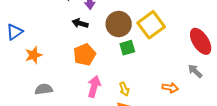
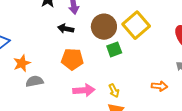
orange pentagon: (85, 55) -> (72, 59), turned 30
pink arrow: (94, 87) -> (84, 90), turned 75
gray semicircle: (44, 89) -> (34, 81), moved

